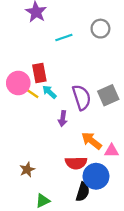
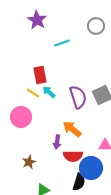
gray circle: (100, 29) -> (96, 26), moved
pink circle: (18, 83) -> (21, 117), moved
purple arrow: (63, 119) -> (57, 142), moved
orange arrow: (92, 141) -> (72, 129), moved

